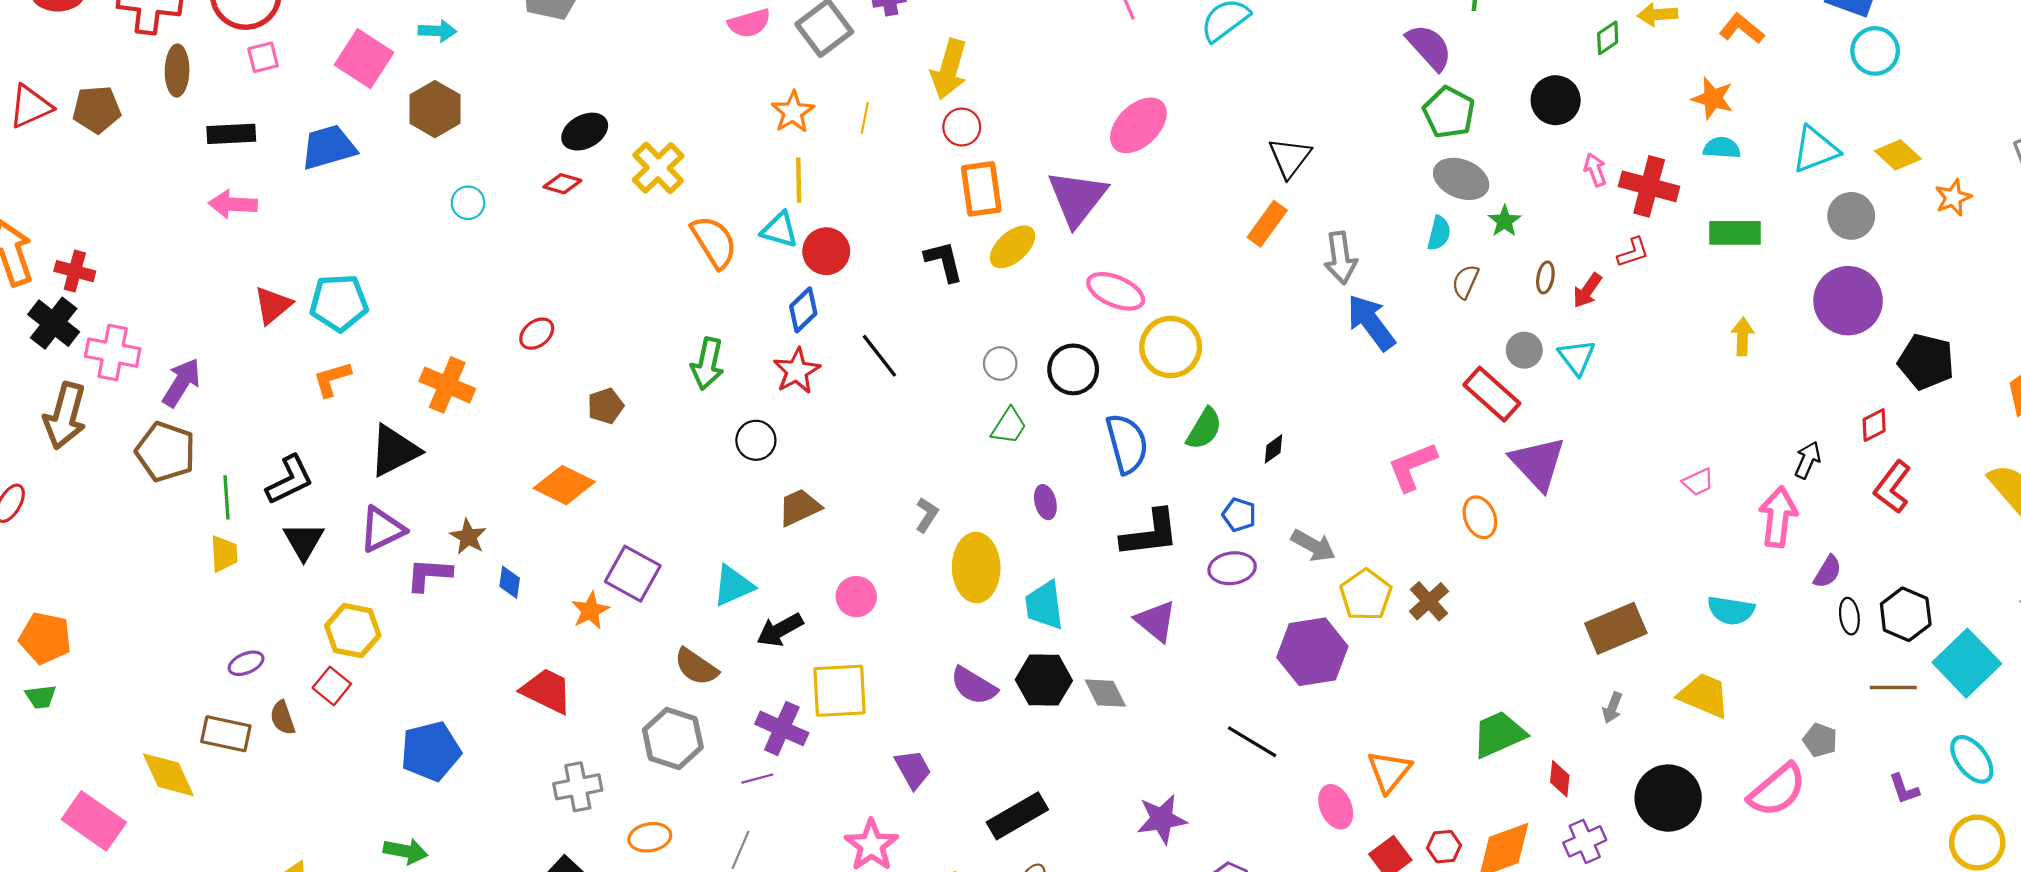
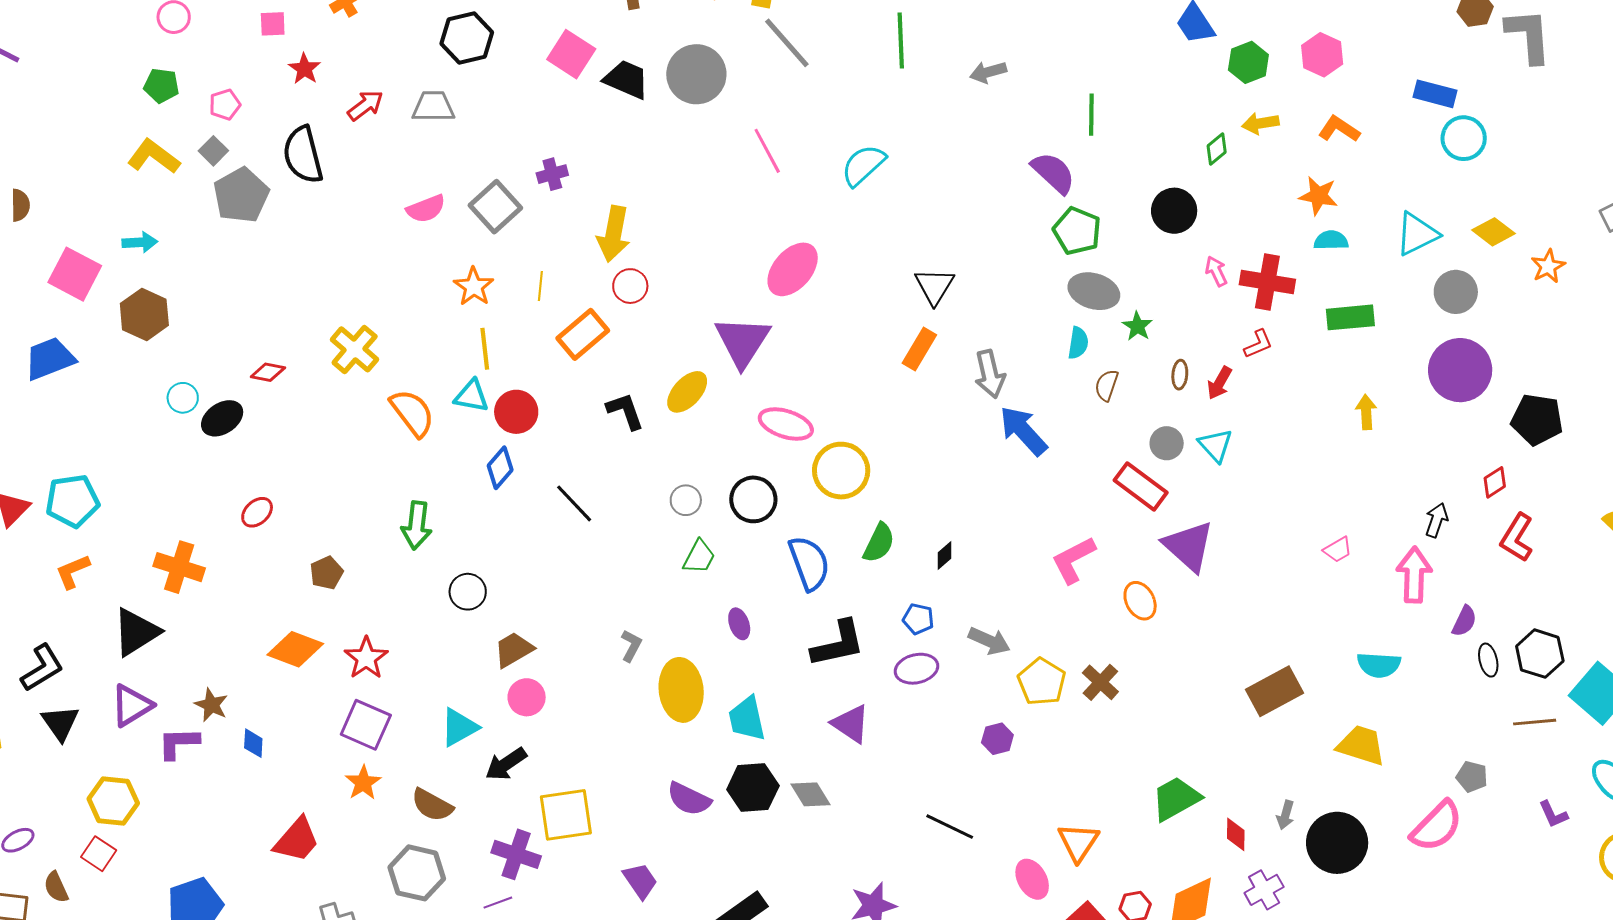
black ellipse: (585, 132) -> (222, 418), moved
orange rectangle: (981, 189) -> (583, 334), moved, turned 63
red star: (797, 371) -> (366, 658), moved
pink circle: (856, 597) -> (527, 697), moved
orange star: (590, 611) -> (363, 783), moved
purple hexagon: (1312, 652) -> (997, 739), size x0.5
red trapezoid: (547, 691) -> (297, 840), turned 110
gray arrow: (1612, 708) -> (1285, 815), moved

